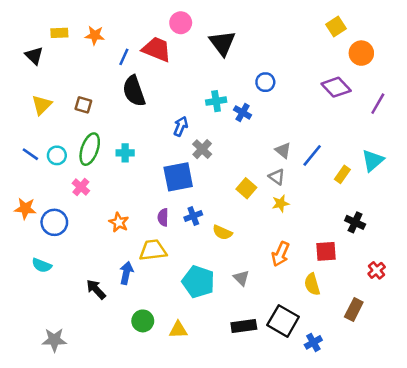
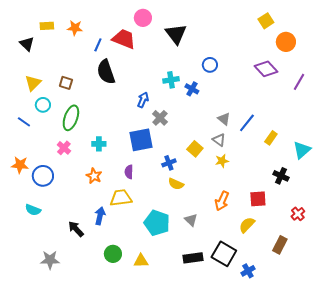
cyan cross: (125, 153) -> (99, 144), moved
cyan circle: (57, 155) -> (43, 105), moved
cyan triangle: (373, 160) -> (302, 150), moved
blue cross: (193, 216) -> (169, 163), moved
yellow semicircle: (312, 284) -> (247, 225), turned 60
gray star: (54, 340) -> (50, 260), moved

